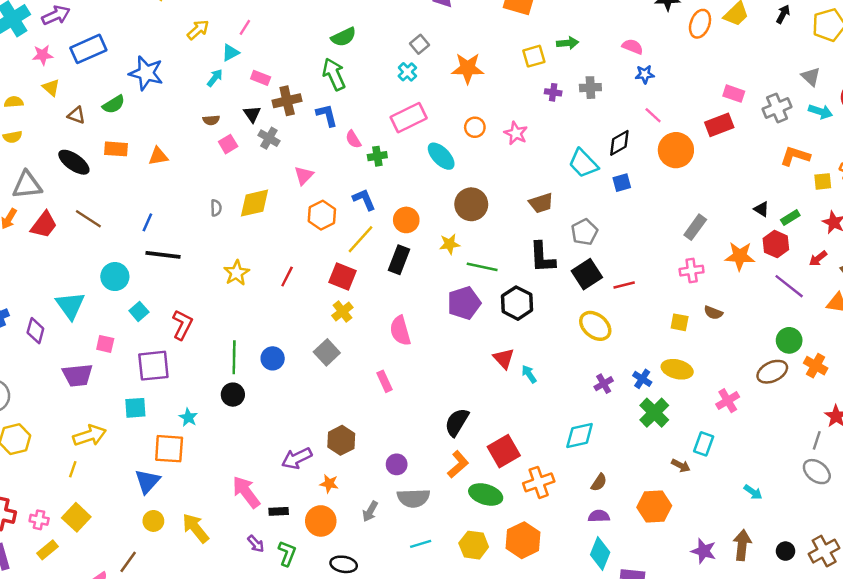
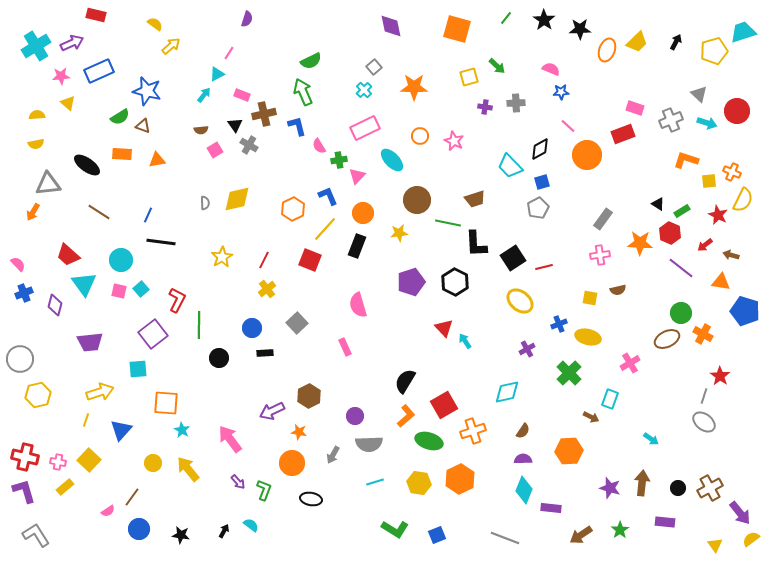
yellow arrow: (198, 30) -> (171, 46), moved
green arrow: (568, 43) -> (497, 66), turned 48
brown triangle: (76, 115) -> (143, 126), moved
pink triangle: (304, 175) -> (357, 176), moved
red trapezoid: (44, 225) -> (68, 255), moved, turned 95
gray pentagon: (584, 232) -> (538, 208), moved
green line: (482, 267) -> (448, 223), moved
yellow cross: (342, 311) -> (267, 289), moved
brown semicircle: (713, 313) -> (618, 290), turned -35
pink square: (105, 344) -> (119, 291), moved
green line: (234, 357) -> (199, 325), moved
purple square: (153, 366) -> (153, 334), turned -32
blue cross: (642, 379) -> (559, 324), moved, turned 35
cyan star: (188, 417) -> (182, 430), moved
blue triangle: (147, 481) -> (121, 430), moved
black rectangle: (279, 511) -> (265, 353), moved

